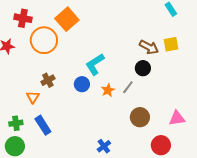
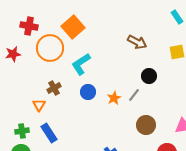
brown arrow: (149, 47) -> (137, 42), moved
cyan L-shape: (95, 64) -> (81, 64), moved

